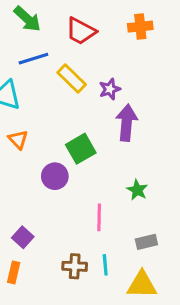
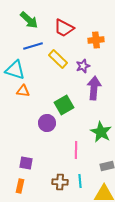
orange cross: (140, 27) -> (96, 40), moved
orange triangle: (18, 140) -> (23, 91), moved, turned -40
green star: (137, 190) -> (101, 132), size x1.5
purple square: (23, 237) -> (26, 163), turned -32

